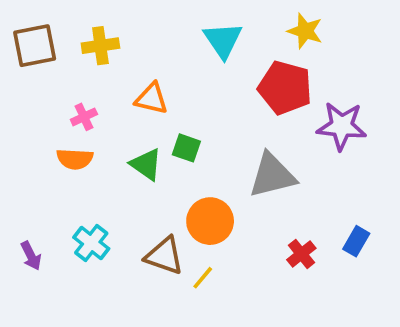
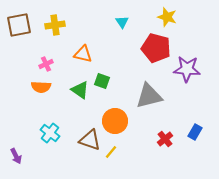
cyan triangle: (223, 40) -> (122, 22), size x0.6
purple arrow: (31, 256) -> (16, 156), moved

